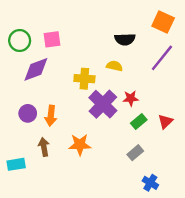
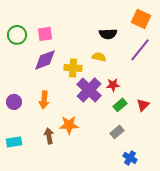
purple diamond: (36, 69) -> (45, 60), moved
purple circle: (28, 113) -> (14, 102), moved
brown arrow: (44, 147) -> (49, 136), moved

